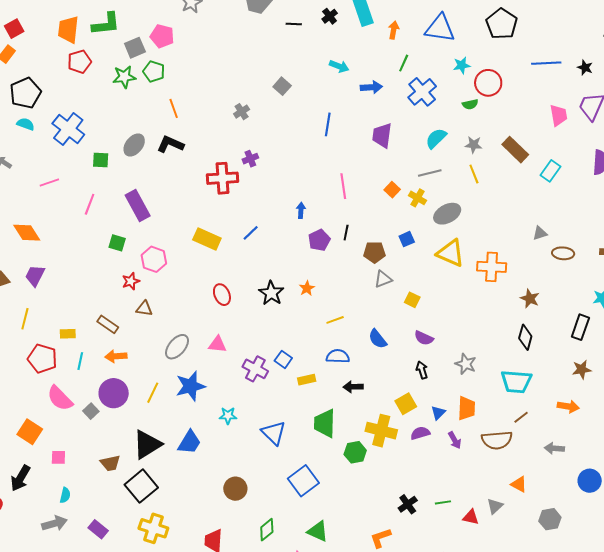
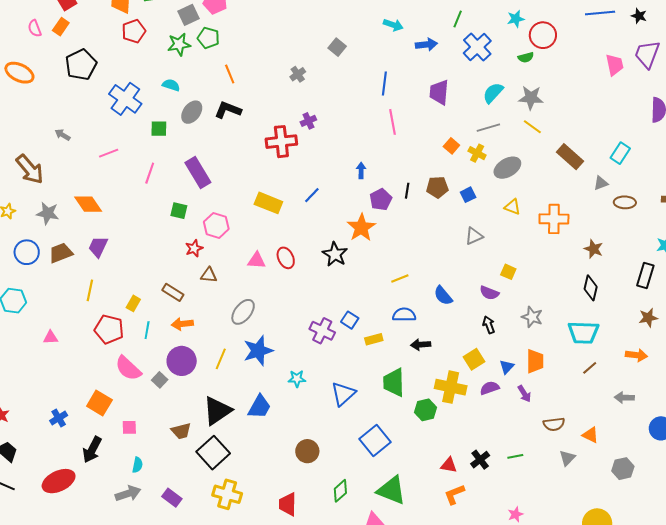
cyan semicircle: (26, 124) -> (171, 85), moved
gray star: (474, 145) -> (531, 98), size x1.4
brown rectangle: (515, 150) -> (570, 157), moved
cyan rectangle: (550, 171) -> (620, 153), moved
yellow line: (474, 174) -> (532, 127), turned -30
pink line: (343, 186) -> (393, 122), moved
brown pentagon: (374, 252) -> (437, 187), moved
yellow triangle: (451, 253) -> (513, 207), size x0.6
gray triangle: (383, 279) -> (474, 236), moved
orange star: (307, 288) -> (361, 228), moved, size x1.8
yellow square: (412, 300) -> (508, 272), moved
yellow rectangle: (68, 334) -> (133, 303), turned -56
pink triangle: (217, 344) -> (257, 260), moved
blue triangle: (274, 433) -> (343, 394), turned 36
brown semicircle: (497, 440) -> (554, 424), moved, size x0.7
red triangle: (471, 517) -> (449, 465), moved
green triangle: (318, 531) -> (392, 490), size x1.4

